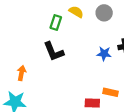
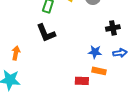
blue star: (104, 54) -> (95, 52), moved

